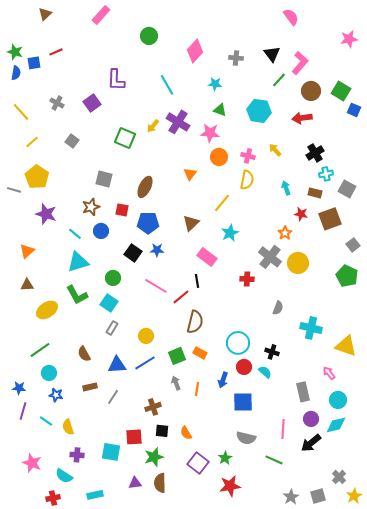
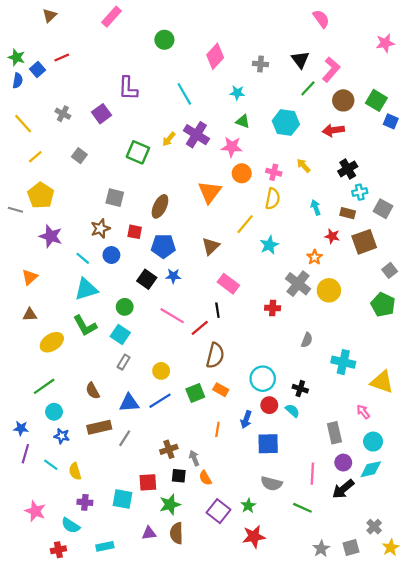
blue square: (34, 63) -> (37, 70), turned -32
orange triangle: (190, 174) -> (210, 192), size x1.6
cyan star: (230, 233) -> (269, 245), moved
gray arrow: (176, 383) -> (194, 458), moved
brown rectangle: (90, 387) -> (99, 427), size x1.5

